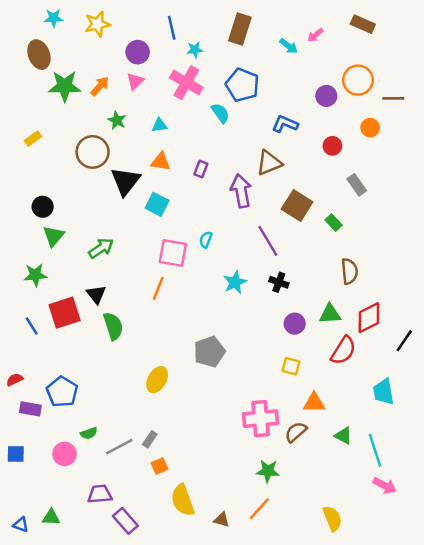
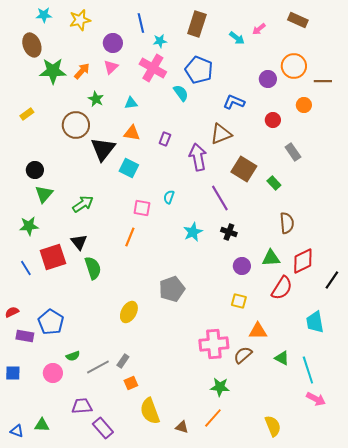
pink square: (173, 253) -> (142, 208), size x0.7

